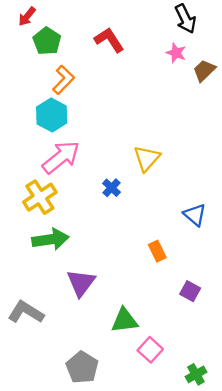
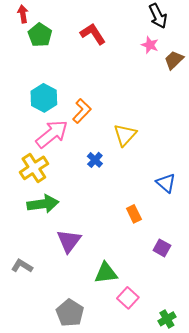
red arrow: (27, 16) -> (23, 14), turned 132
orange L-shape: (63, 80) -> (82, 111), moved
gray L-shape: (26, 312) -> (22, 266), size x0.7

